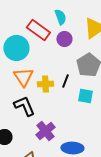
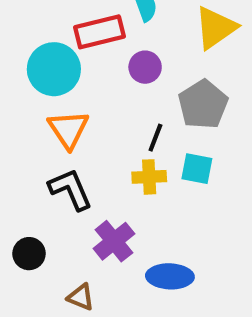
red rectangle: (38, 30) -> (99, 32), turned -50
purple circle: (64, 39) -> (145, 67), moved
yellow cross: (45, 84) -> (149, 177), moved

